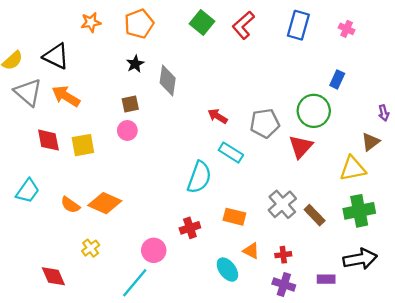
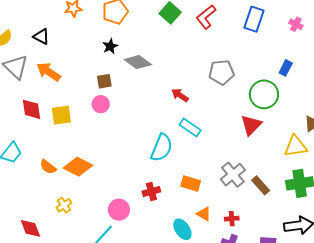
black triangle: (56, 56) -> (41, 37), size x0.7
gray diamond: (168, 80) -> (138, 62), turned -64
gray pentagon: (265, 123) -> (222, 72), moved

